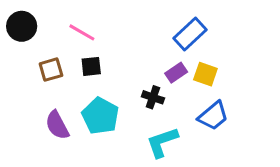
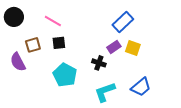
blue trapezoid: (213, 116) -> (141, 87), moved
purple semicircle: (57, 125) -> (18, 62), moved

